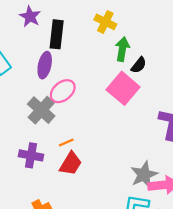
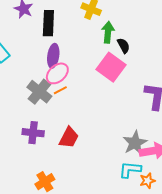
purple ellipse: (45, 65) -> (53, 56), moved
black semicircle: (139, 65) -> (124, 46), turned -63
orange line: (66, 143) -> (60, 90), moved

